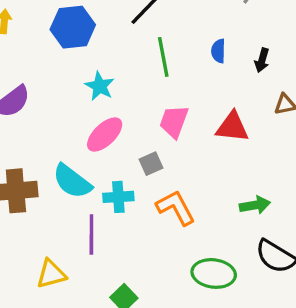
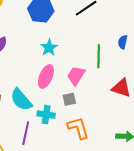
green line: (163, 57) -> (99, 56), moved
pink trapezoid: (174, 121) -> (76, 76), moved
pink ellipse: (105, 135) -> (46, 76), turned -35

